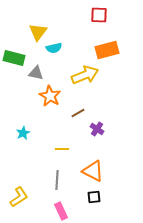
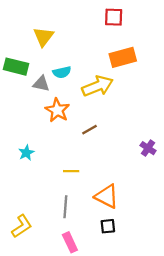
cyan semicircle: (54, 48) -> (62, 72), moved
purple cross: (97, 129) -> (148, 148), moved

